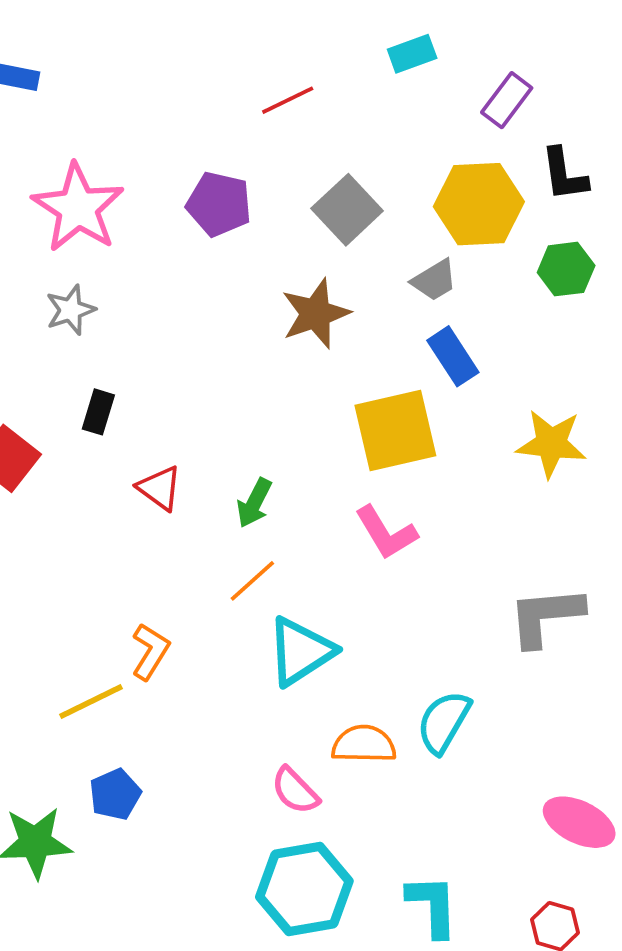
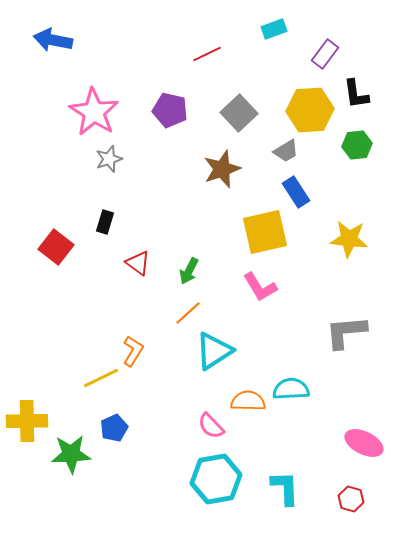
gray star: (71, 310) -> (109, 159), moved
cyan semicircle: (444, 722) -> (291, 389), turned 57

